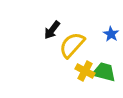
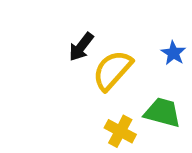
yellow cross: (85, 71) -> (120, 131), moved

